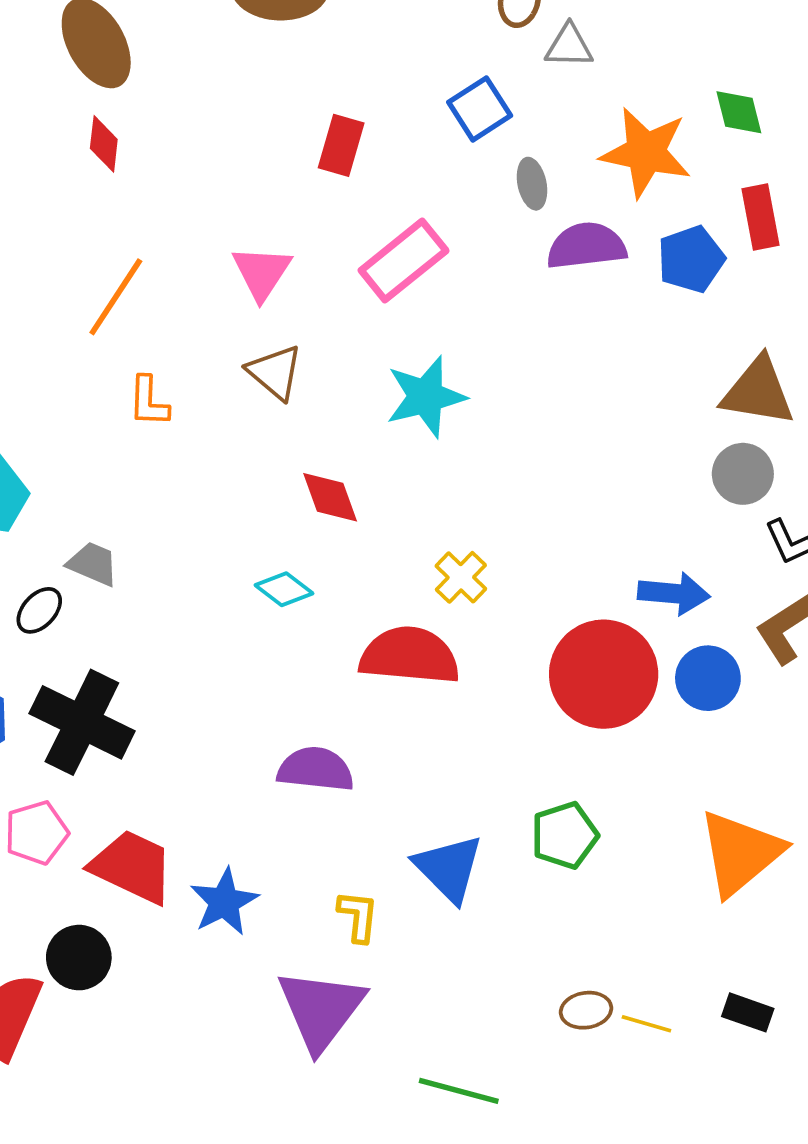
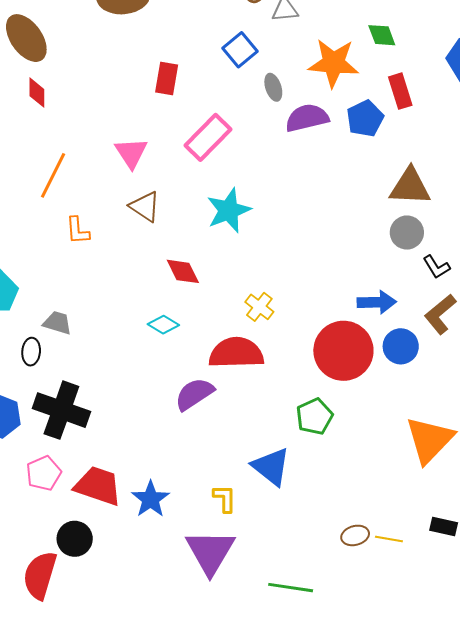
black ellipse: (39, 610) -> (31, 352), turned -32
purple semicircle: (316, 769) -> (194, 394), moved, turned -33
green pentagon: (565, 835) -> (314, 417), moved

